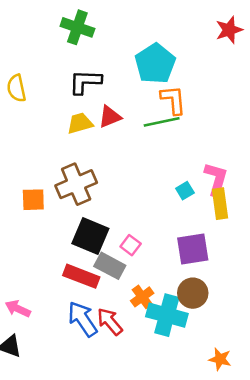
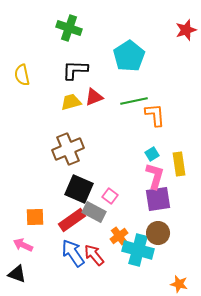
orange L-shape: (173, 100) -> (155, 115), moved
pink L-shape: (216, 179) -> (155, 176), moved
orange square: (33, 200) -> (35, 217), moved
red rectangle: (81, 276) -> (72, 220), turned -56

